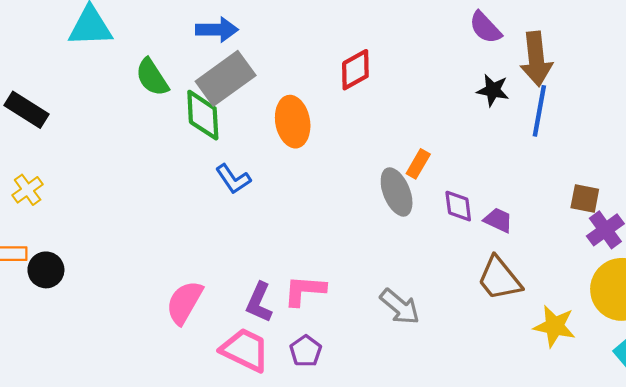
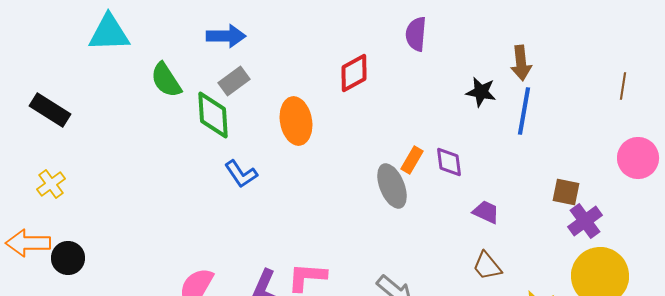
purple semicircle: (485, 28) -> (416, 34), moved, turned 48
brown arrow: (536, 59) -> (521, 63), size x0.7
gray rectangle: (226, 78) -> (234, 81), size x0.6
purple diamond: (458, 206) -> (449, 162), moved
brown trapezoid: (499, 279) -> (487, 266), size x0.7

